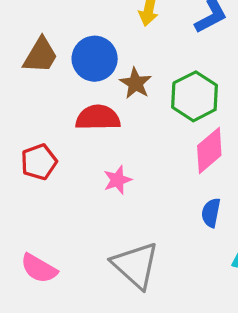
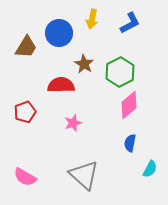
blue circle: (95, 59) -> (59, 33), moved

